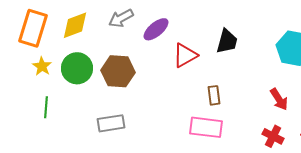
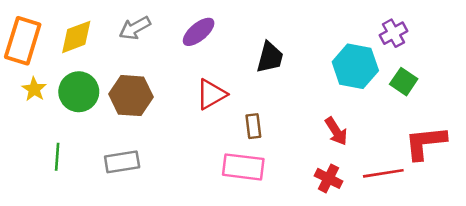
purple ellipse: (156, 29) -> (199, 32), moved
red triangle: (185, 55) -> (211, 94), moved
green line: (46, 107) -> (57, 157), moved

